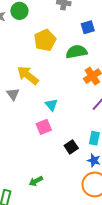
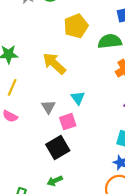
gray triangle: (13, 94) -> (48, 107), moved
black square: (71, 147) -> (58, 147), moved, size x1.5

